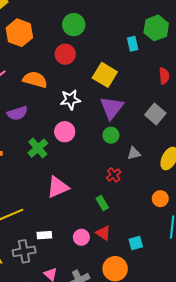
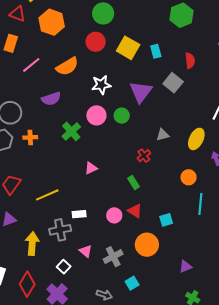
cyan rectangle: (133, 44) -> (156, 51), moved
yellow square: (105, 75) -> (128, 48), moved
orange semicircle: (35, 80) -> (67, 66), turned 135
gray square: (155, 114) -> (173, 83), moved
green circle: (111, 135) -> (122, 116), moved
pink triangle: (58, 187) -> (91, 168), size x0.6

